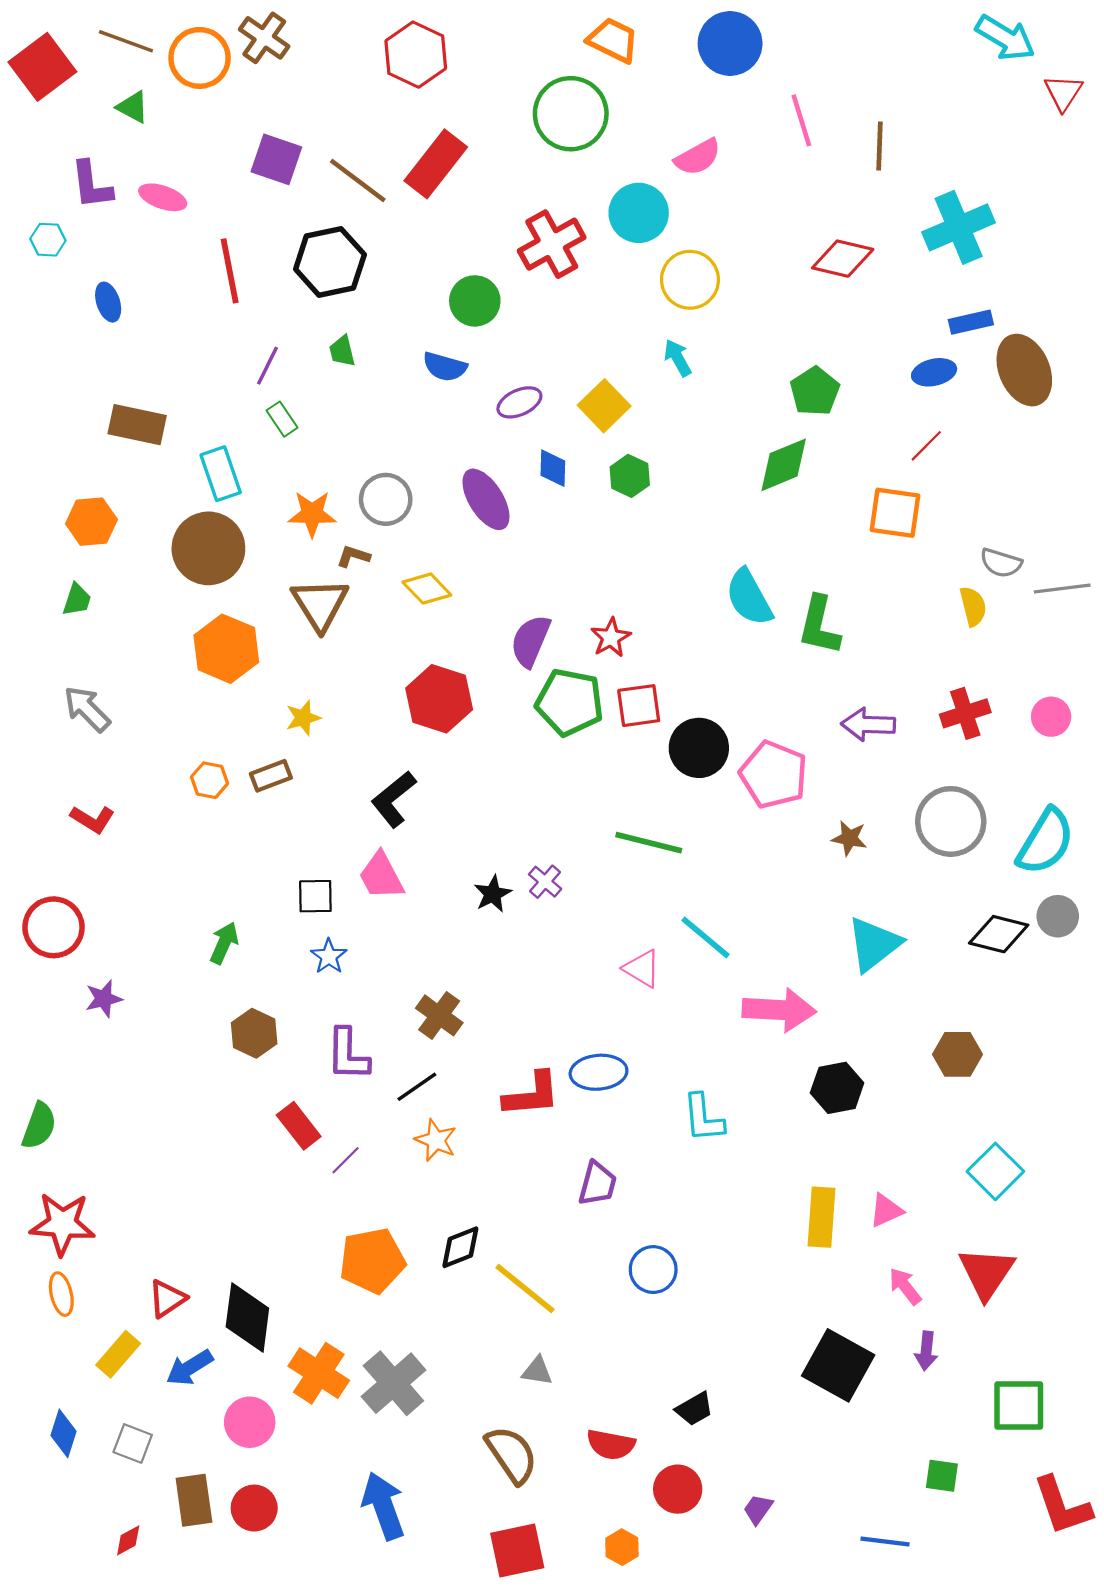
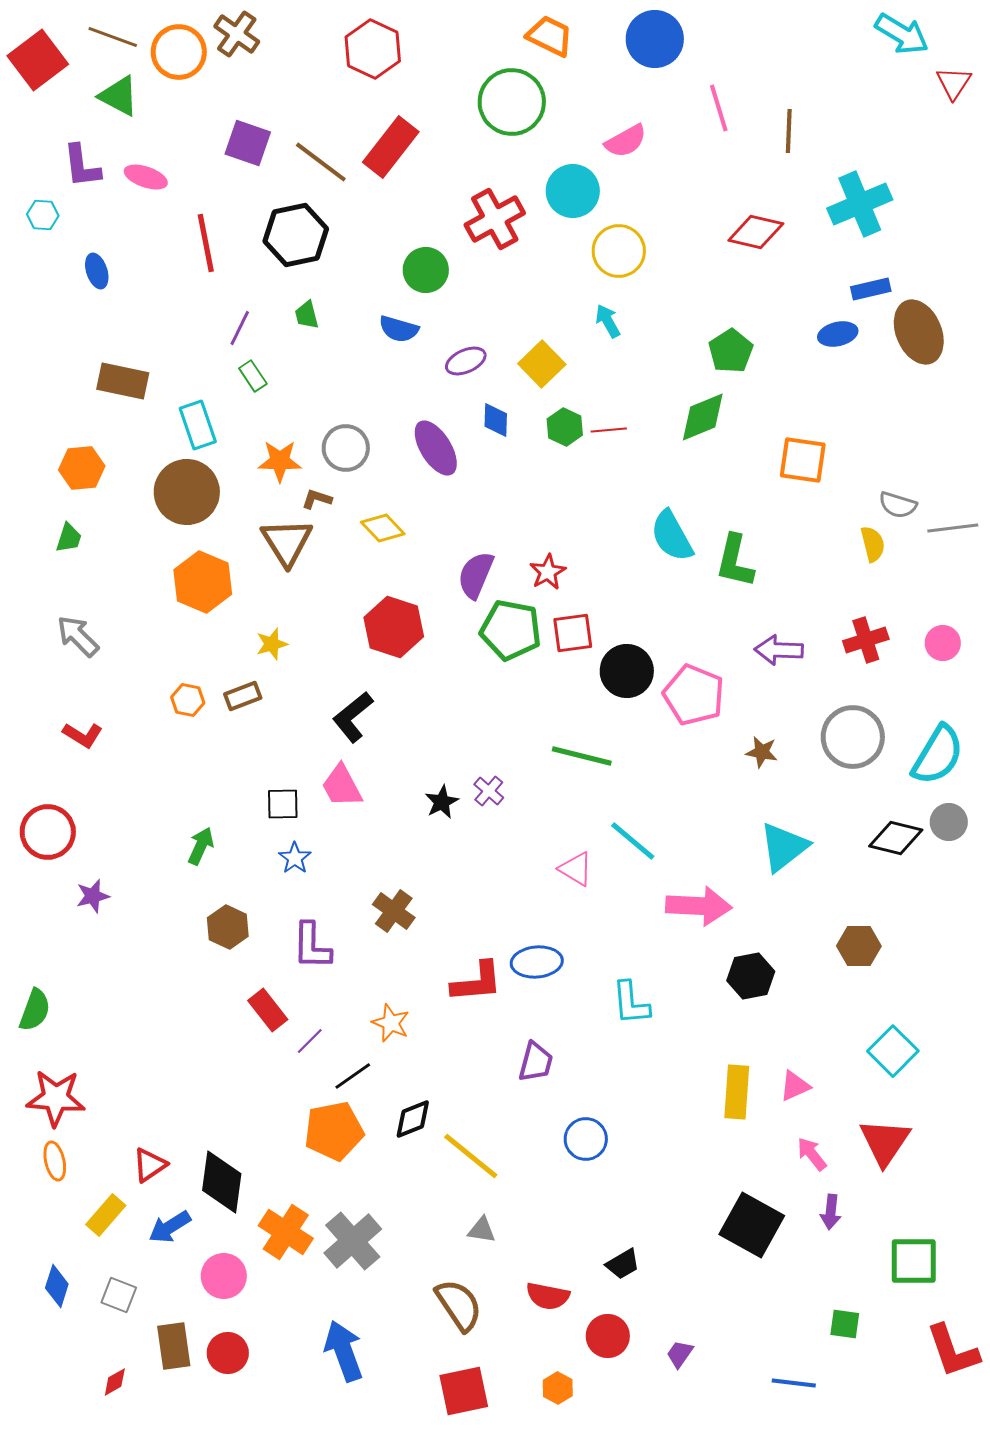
green triangle: (133, 107) -> (119, 96), size x1.4
red line: (926, 446) -> (609, 430), moved, turned 40
black line: (417, 1087) -> (353, 1076), moved

